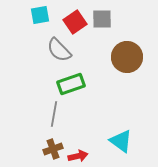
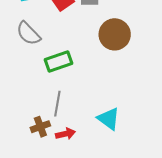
gray semicircle: (59, 50) -> (28, 33), moved
gray line: (54, 114) -> (57, 104), moved

